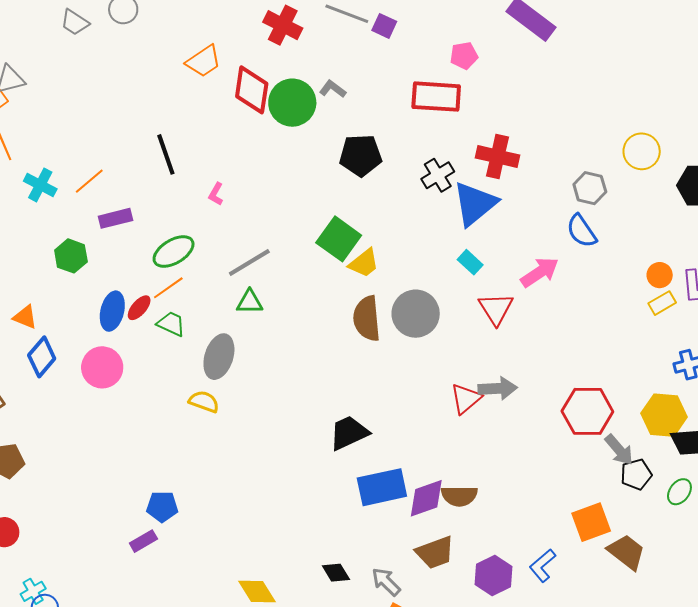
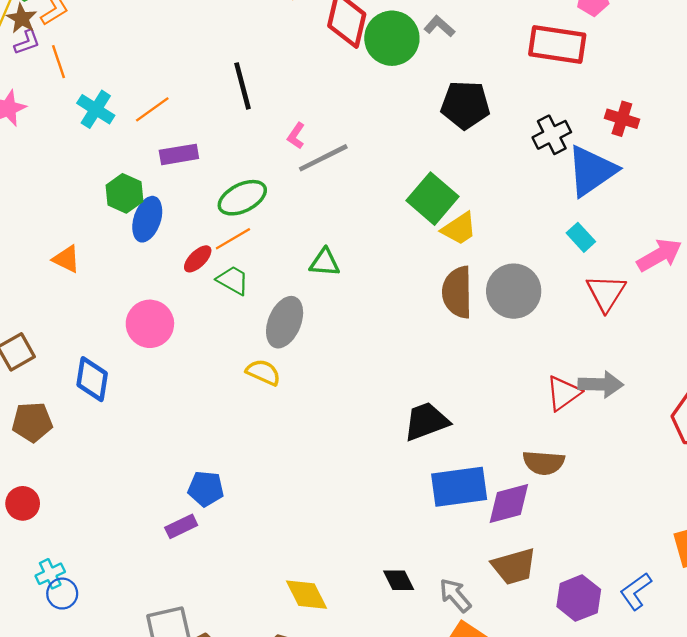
red cross: (498, 156) -> (622, 119), size x0.7
gray line: (249, 263) -> (323, 158), moved
blue ellipse: (112, 311) -> (147, 219), moved
blue diamond: (42, 357) -> (92, 379), moved, turned -36
brown semicircle: (459, 496) -> (544, 463), moved

